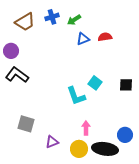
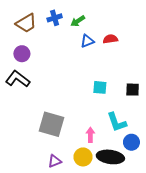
purple circle: (11, 51) -> (22, 54), moved
cyan square: (95, 83) -> (100, 87), turned -32
cyan L-shape: (76, 96) -> (117, 122), moved
gray square: (26, 124) -> (51, 124), moved, size x1.4
purple triangle: (52, 142) -> (55, 161), moved

